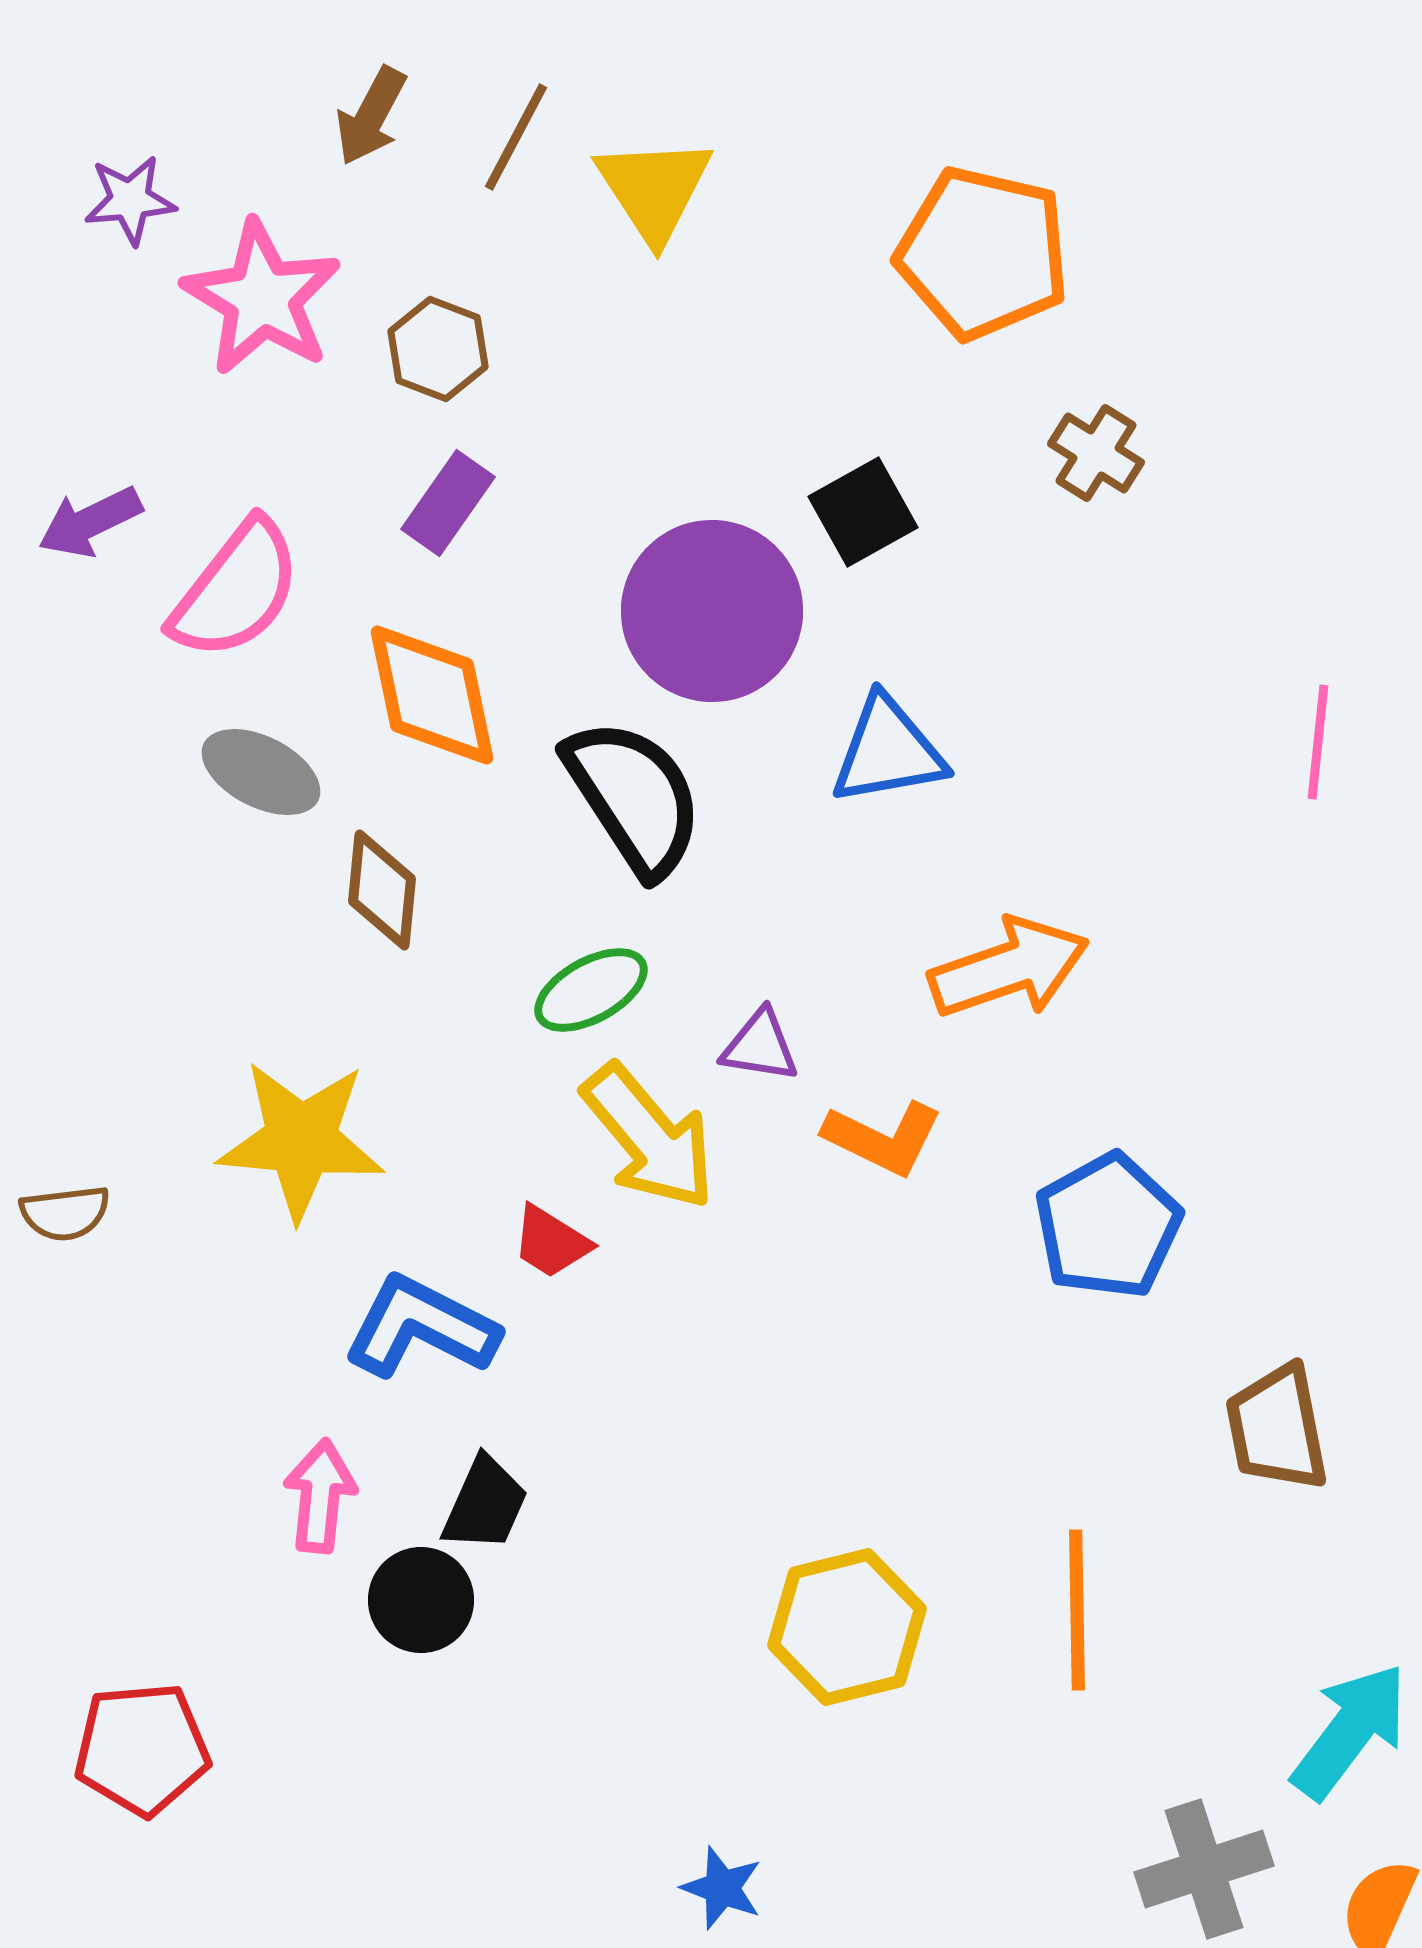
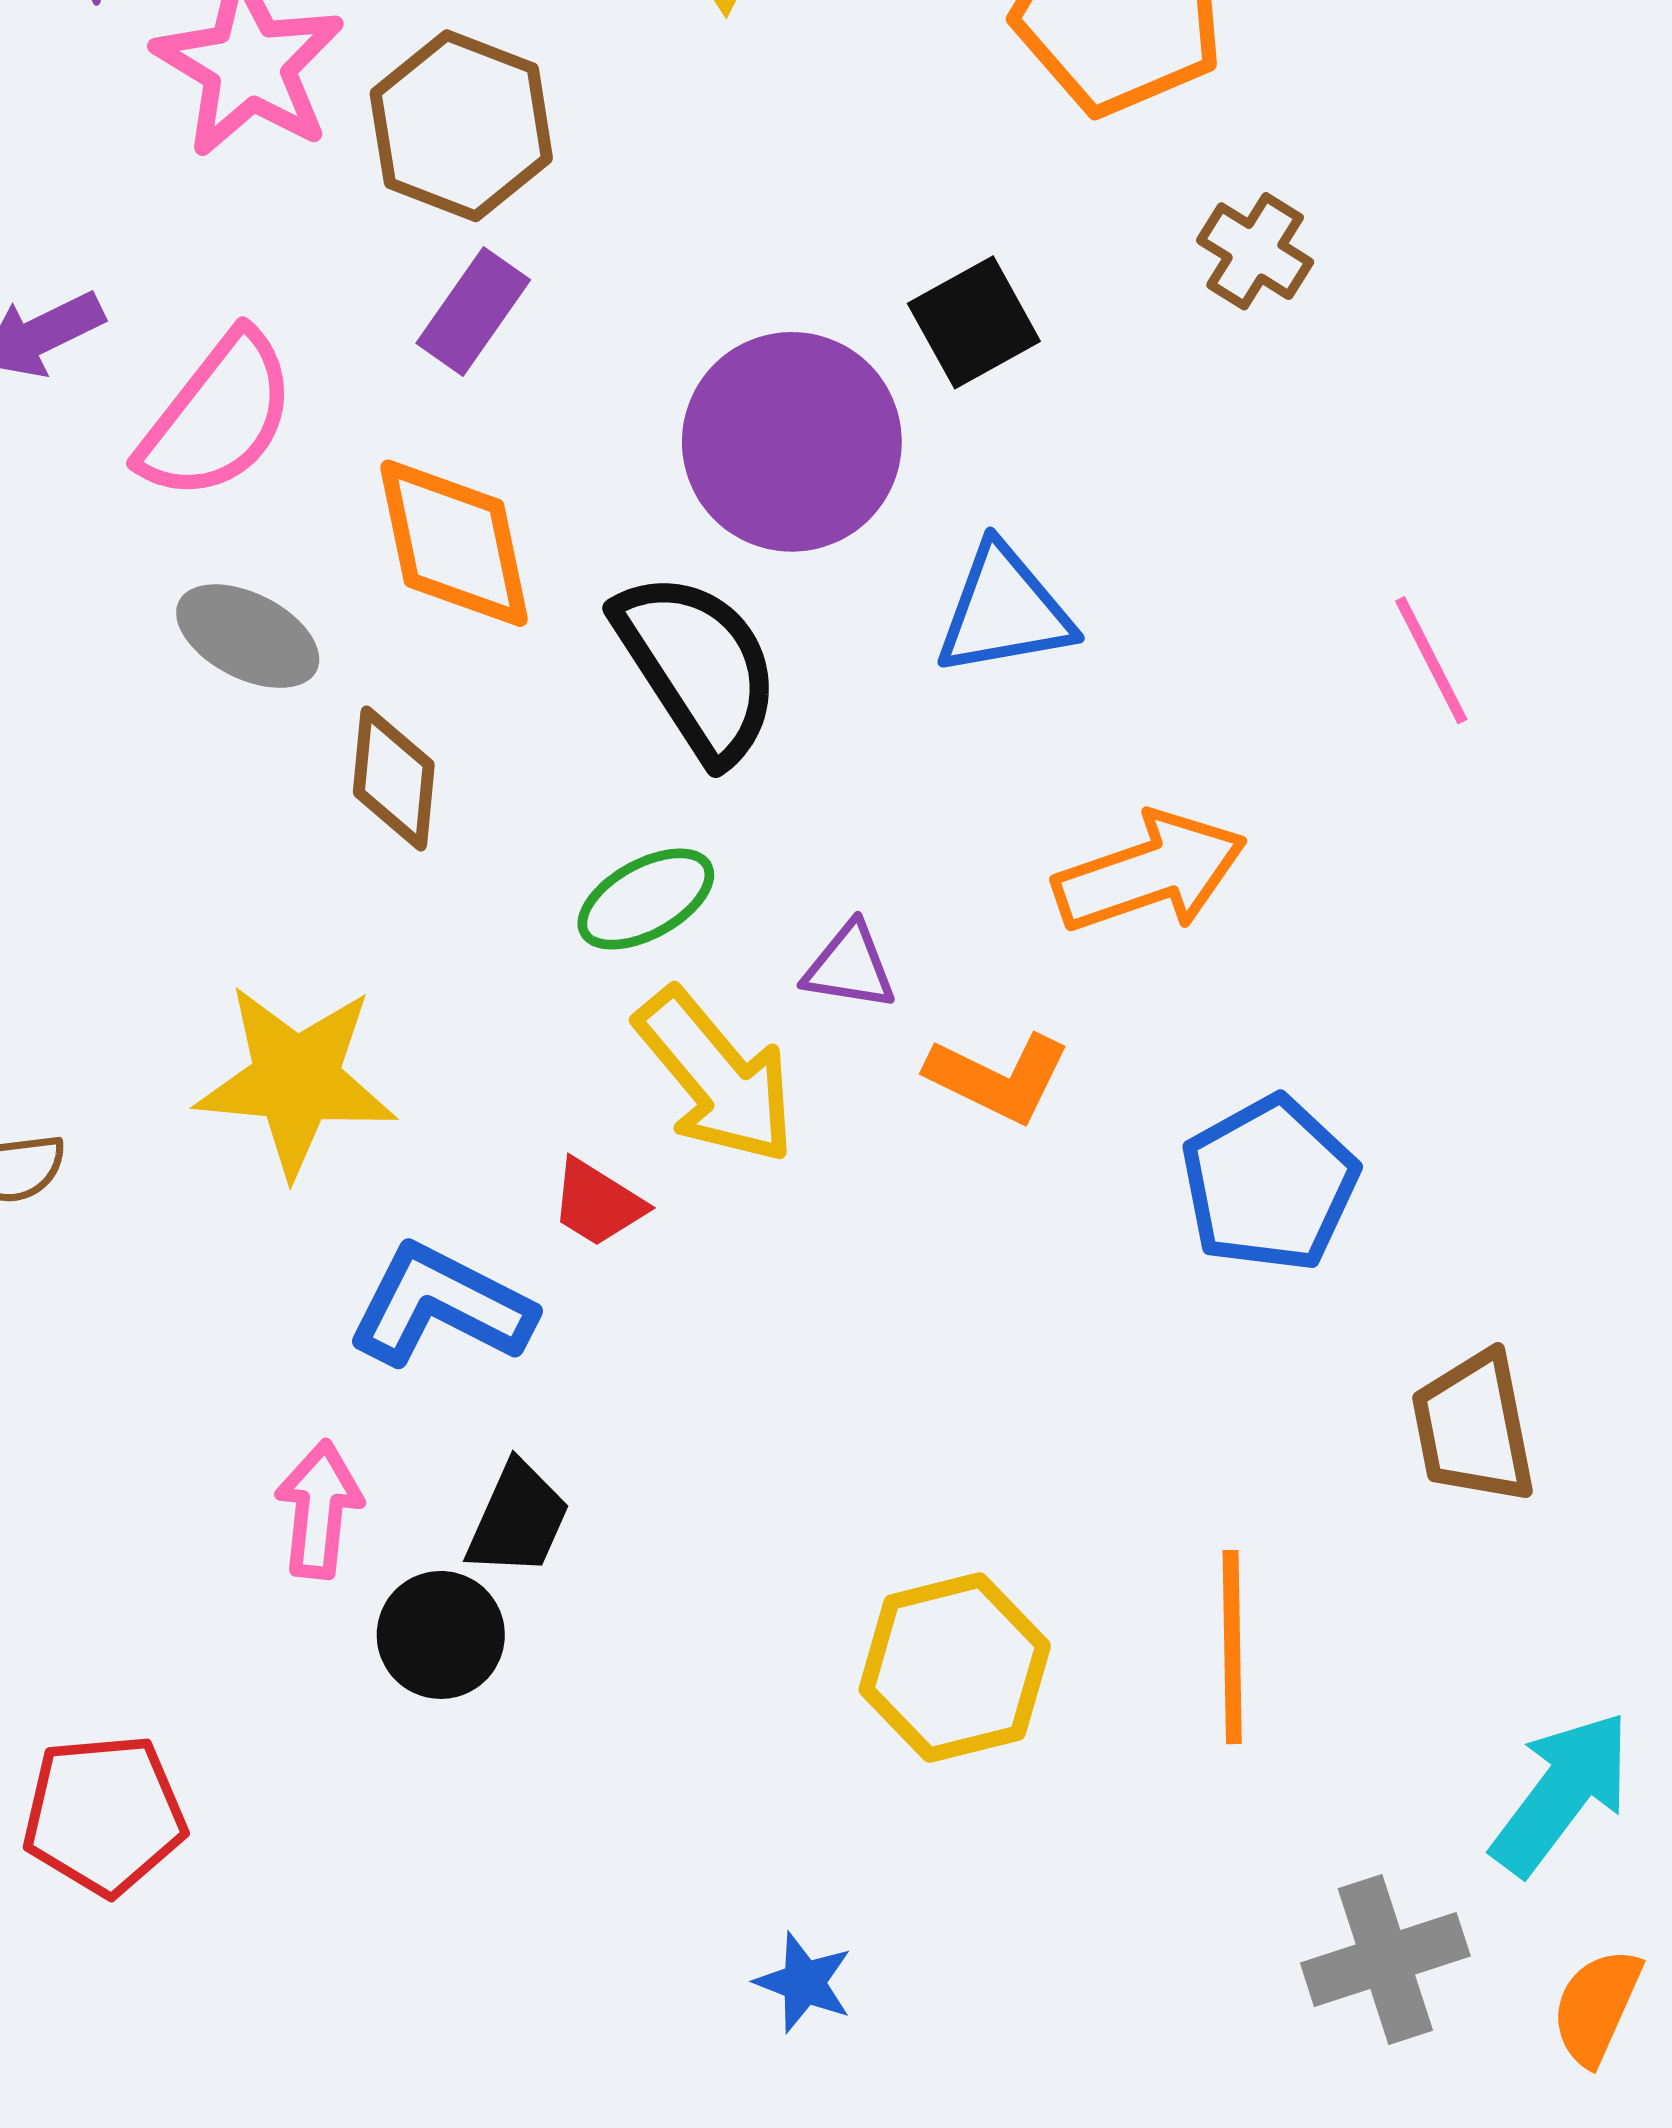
brown hexagon: (438, 349) -> (461, 126), size x1.5
pink line: (1318, 742) -> (1431, 660), moved, turned -33

